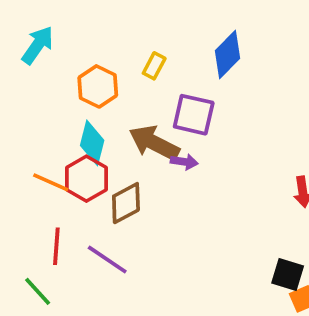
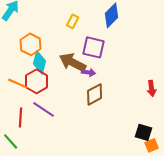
orange hexagon: (98, 86) -> (31, 44), moved
brown diamond: (126, 203) -> (95, 94), moved
purple line: (107, 259) -> (44, 109), moved

